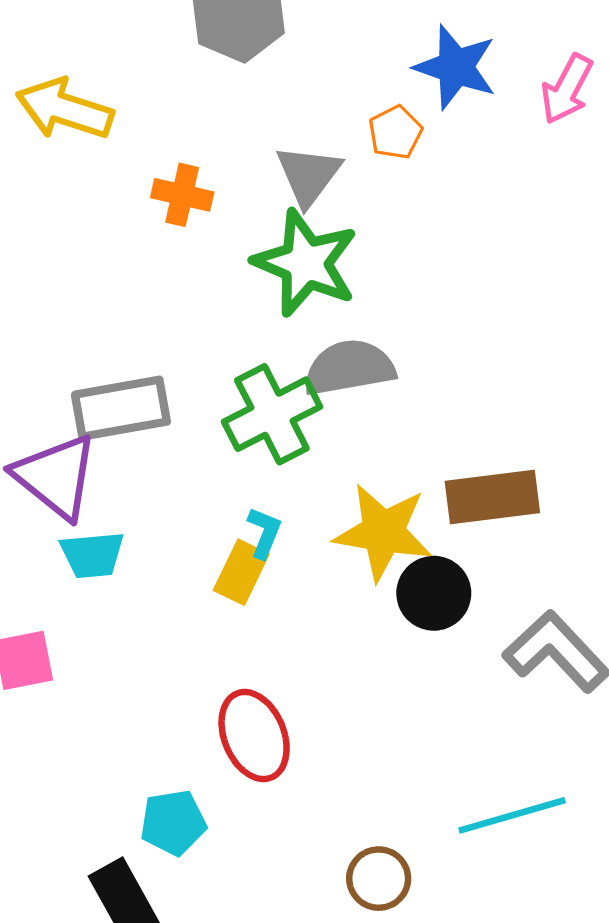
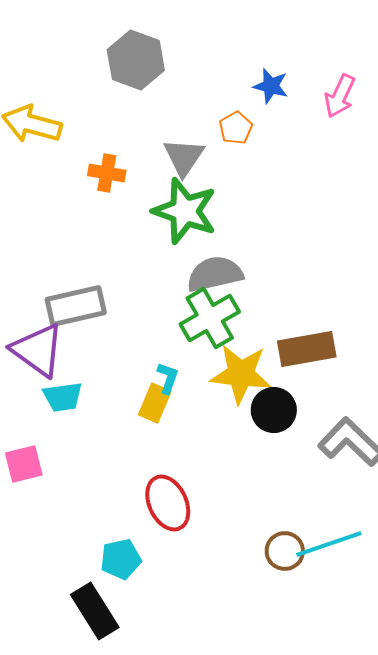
blue star: (456, 67) -> (271, 86), size x0.7
green cross: (272, 414) -> (210, 318), moved
brown circle: (379, 879) -> (285, 551), moved

